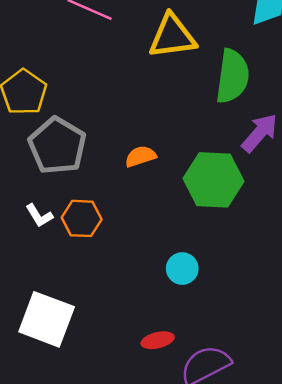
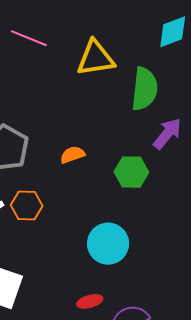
green hexagon: (214, 180) -> (131, 172), size x0.7
cyan circle: (182, 269) -> (108, 244), size x1.6

